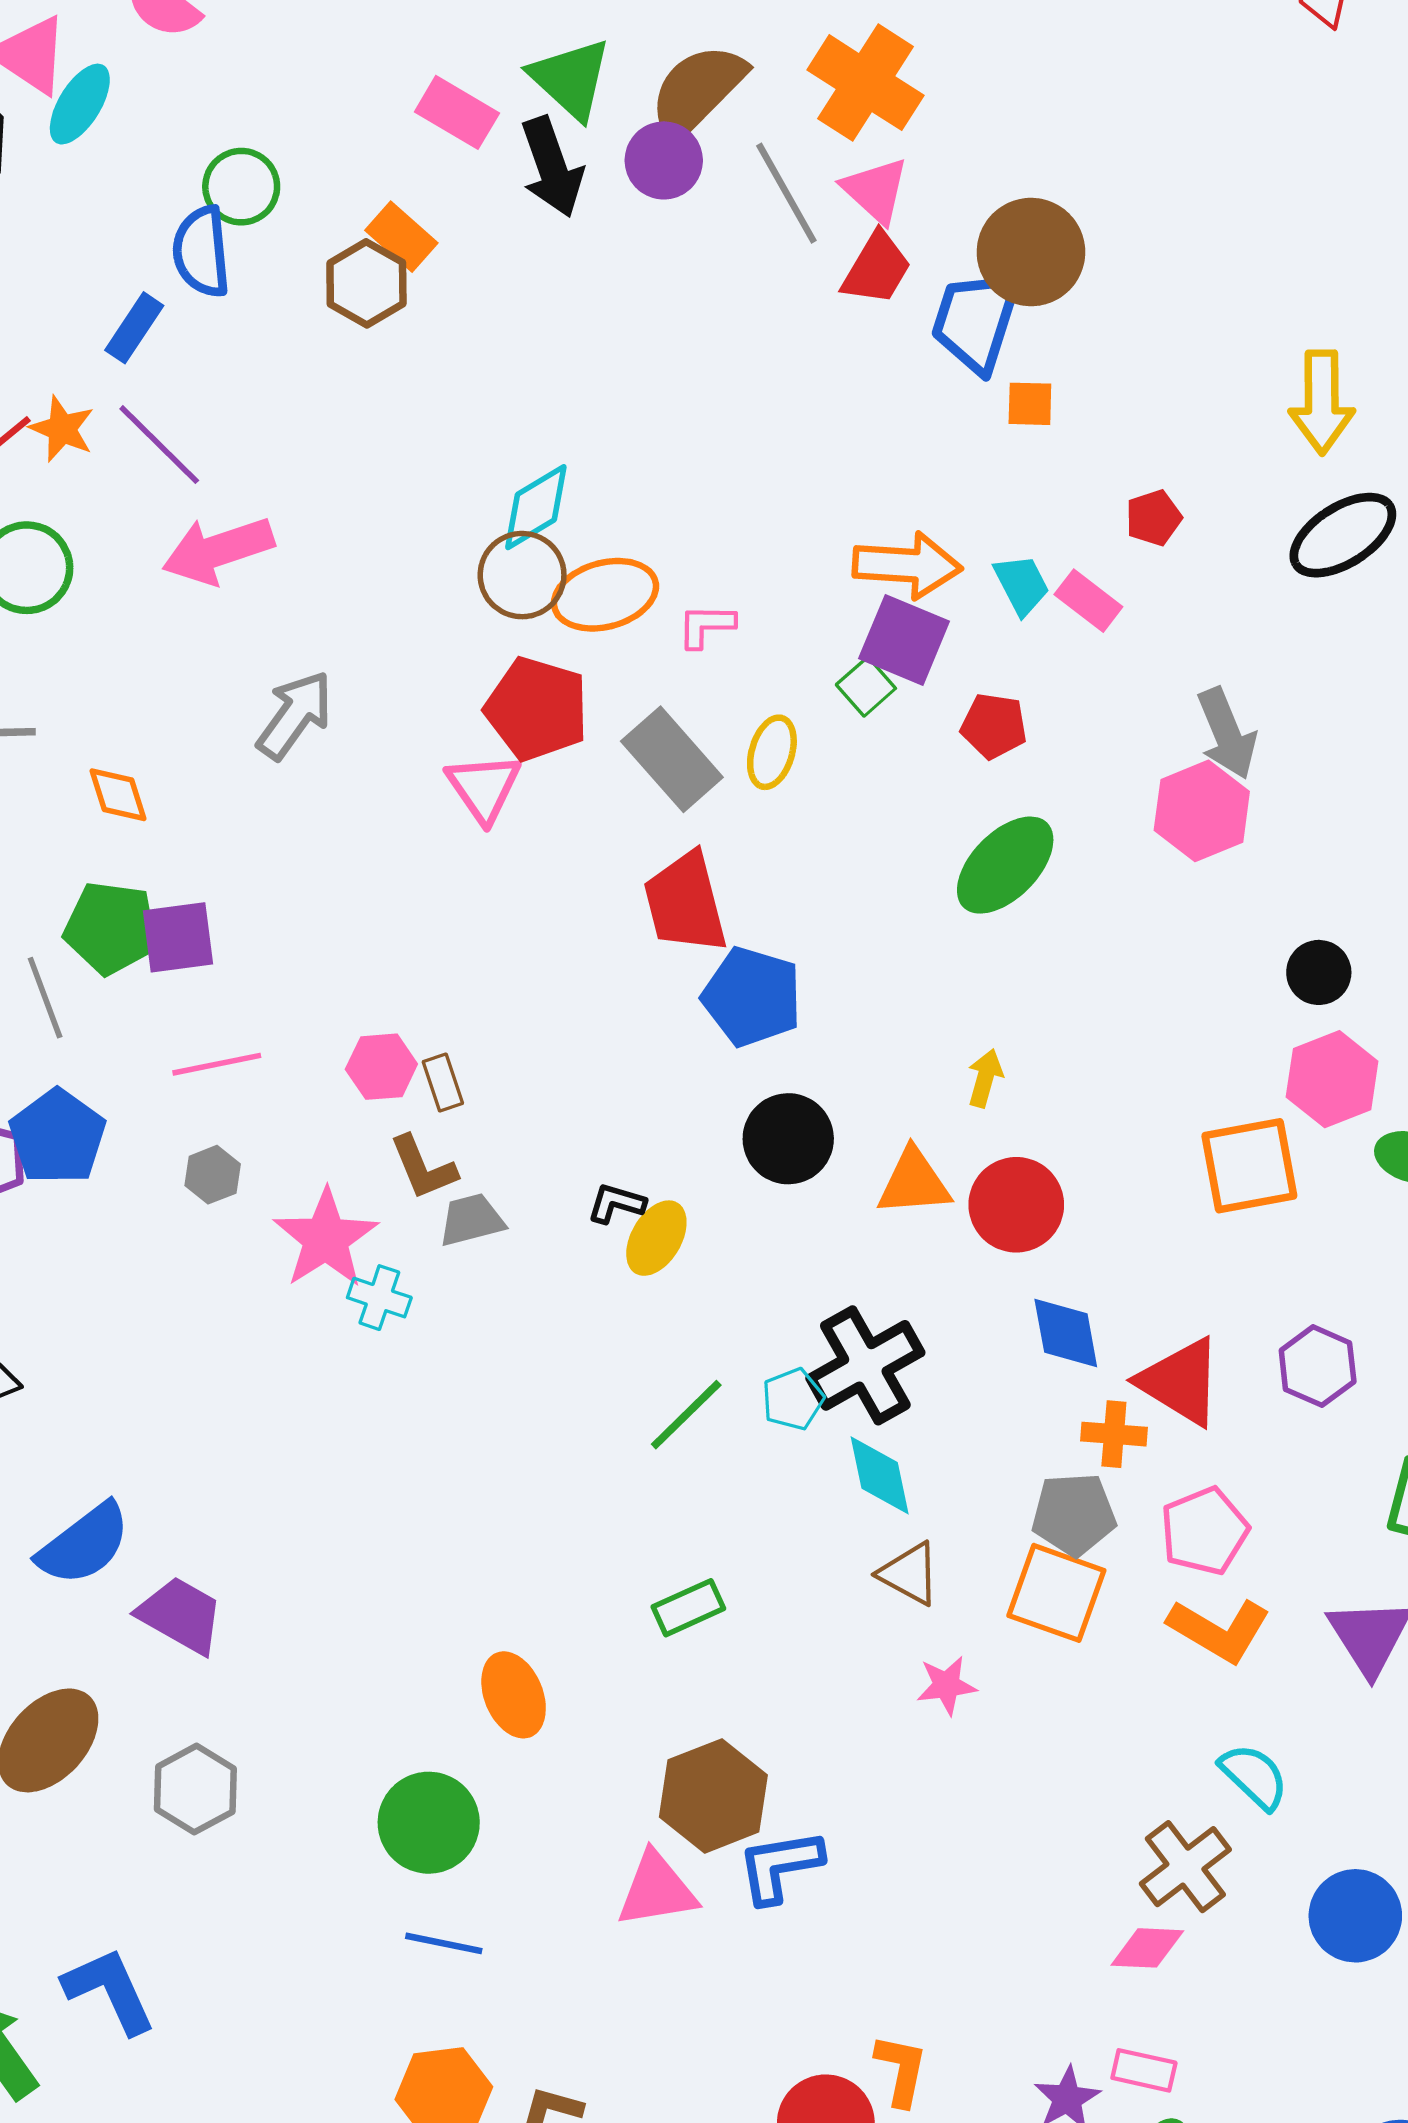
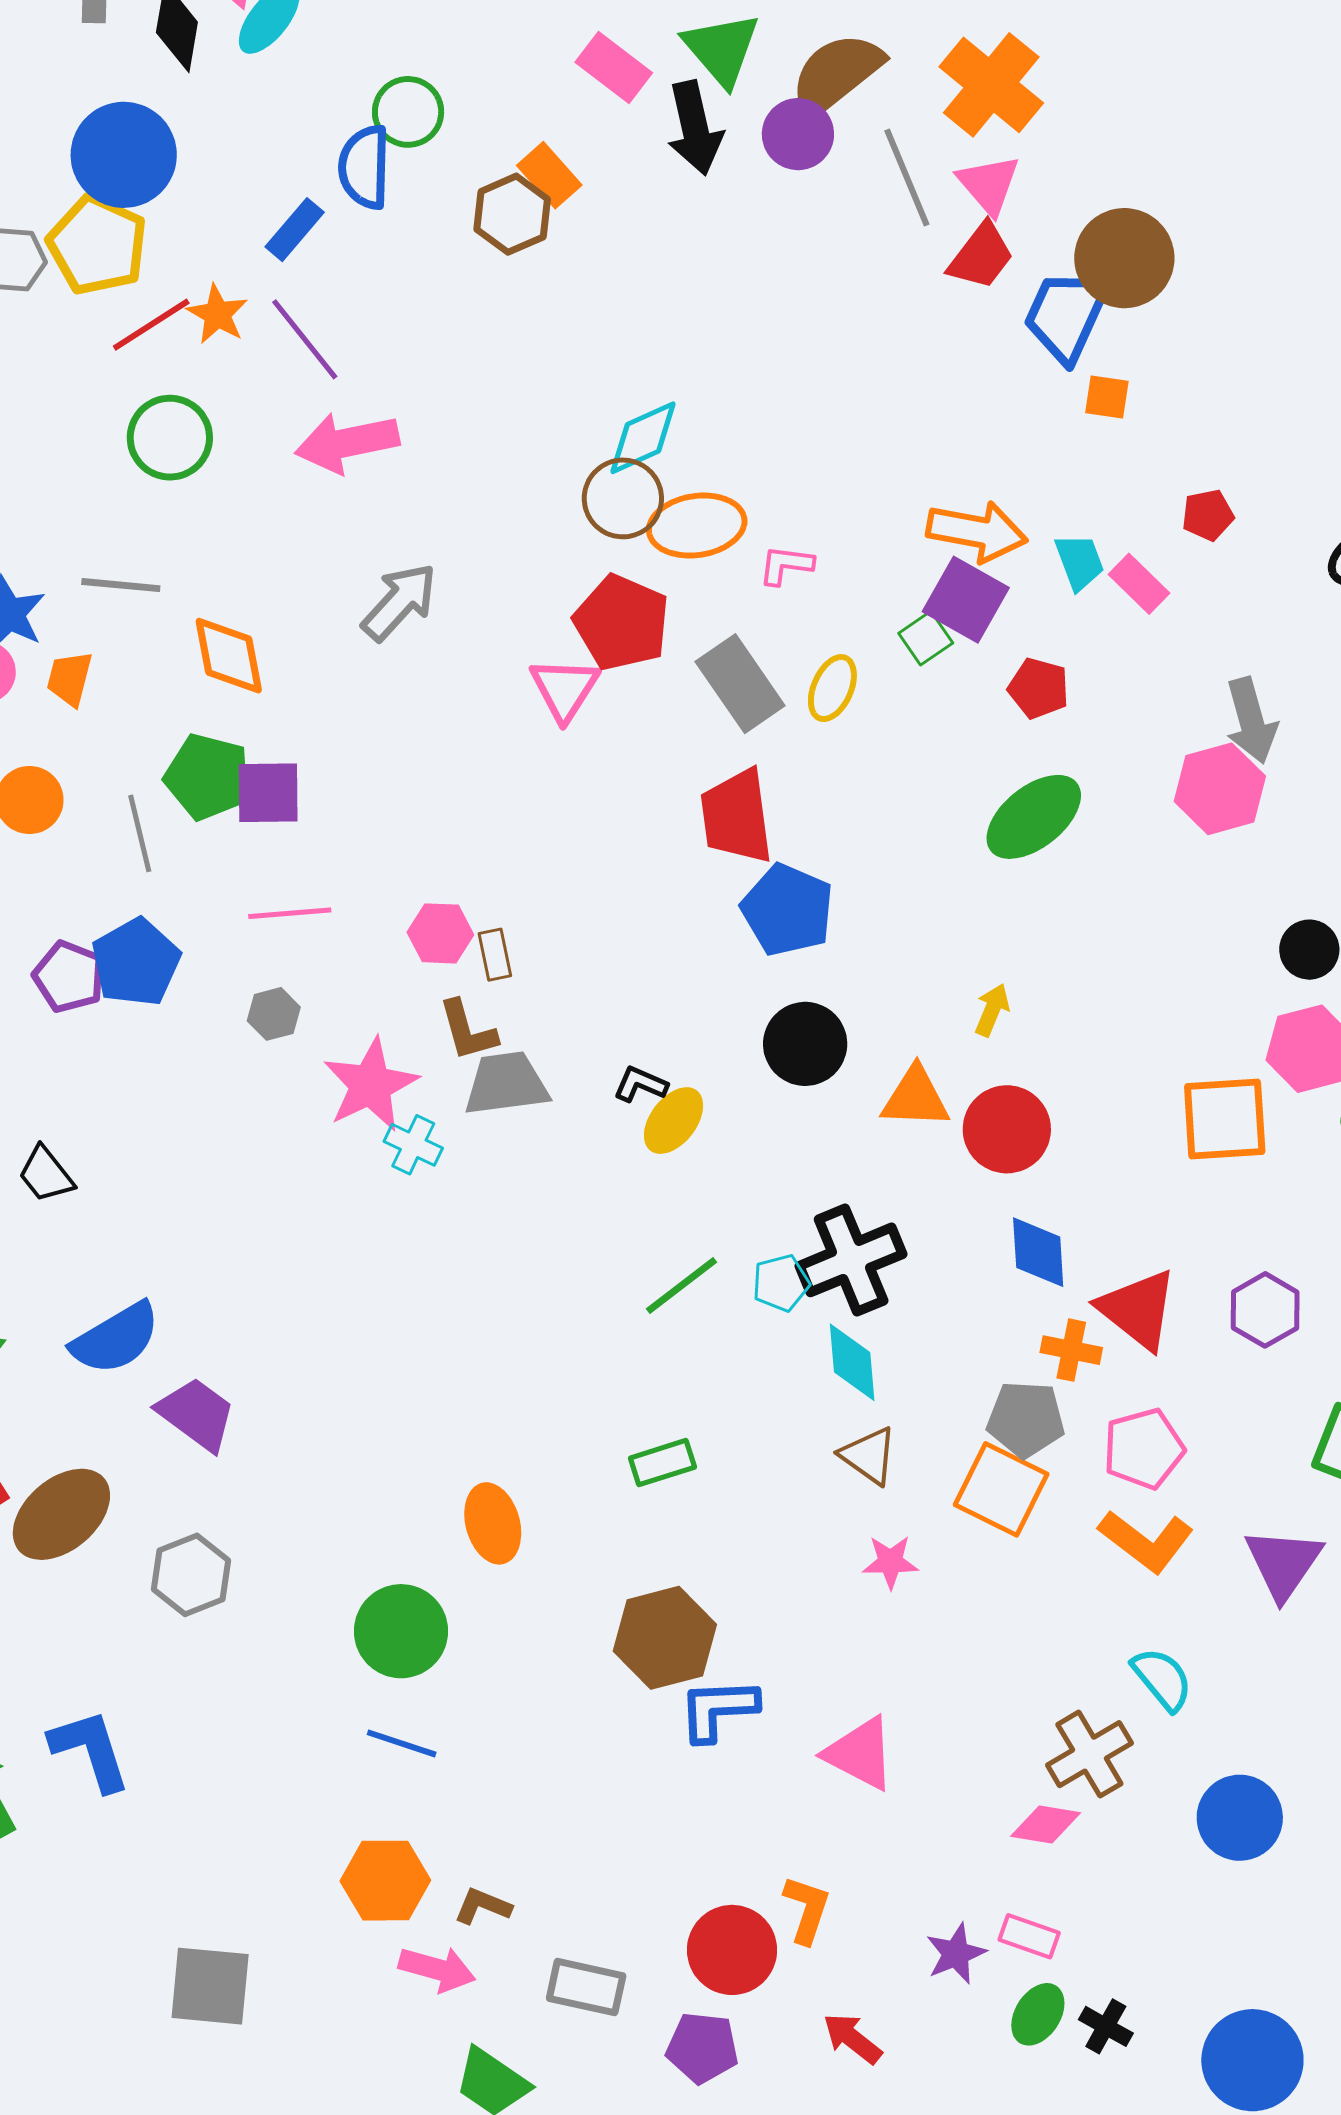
orange diamond: (118, 795) -> (229, 656), size x1.4
gray trapezoid: (472, 1220) -> (506, 1084), size x1.4
pink triangle: (657, 1890) -> (860, 1754), moved, turned 30

